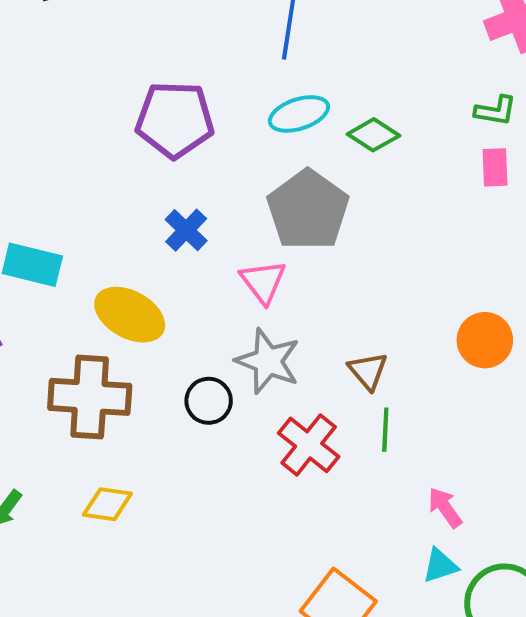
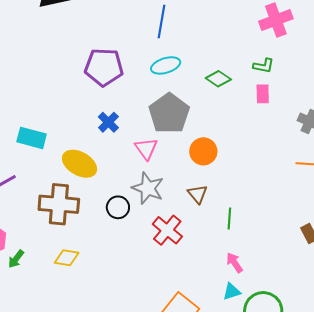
green diamond: (373, 135) -> (218, 79), moved
orange circle: (485, 340) -> (203, 151), moved
green line: (385, 430) -> (229, 219), moved

